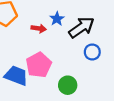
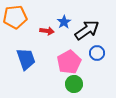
pink pentagon: (39, 65) -> (69, 62), moved
blue trapezoid: (16, 76) -> (26, 59), moved, turned 50

